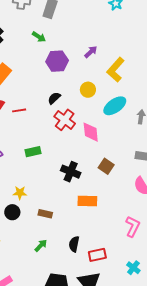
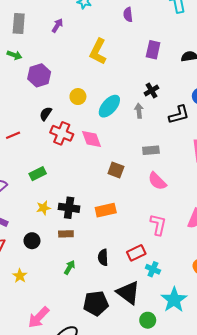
purple arrow: (91, 52) -> (57, 25), moved
yellow L-shape: (116, 70) -> (98, 52), moved
black cross: (71, 172) -> (69, 208), moved
yellow star: (20, 193) -> (43, 208), moved
red rectangle: (97, 255) -> (136, 253), moved
cyan cross: (133, 268) -> (153, 269), moved

